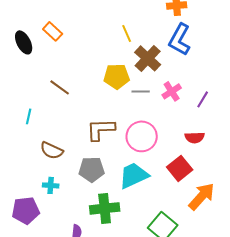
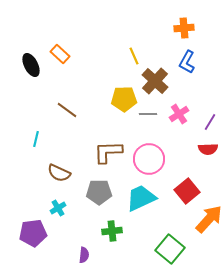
blue L-shape: (180, 39) -> (187, 62), size x0.7
red semicircle: (195, 137) -> (208, 149), moved
cyan cross: (51, 185) -> (58, 208), turned -35
green cross: (105, 208) -> (112, 231), size x0.7

